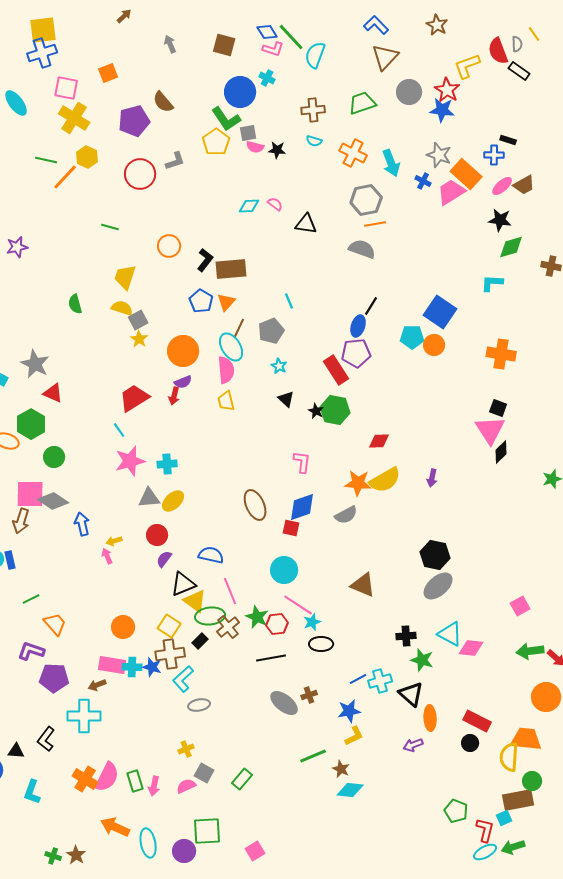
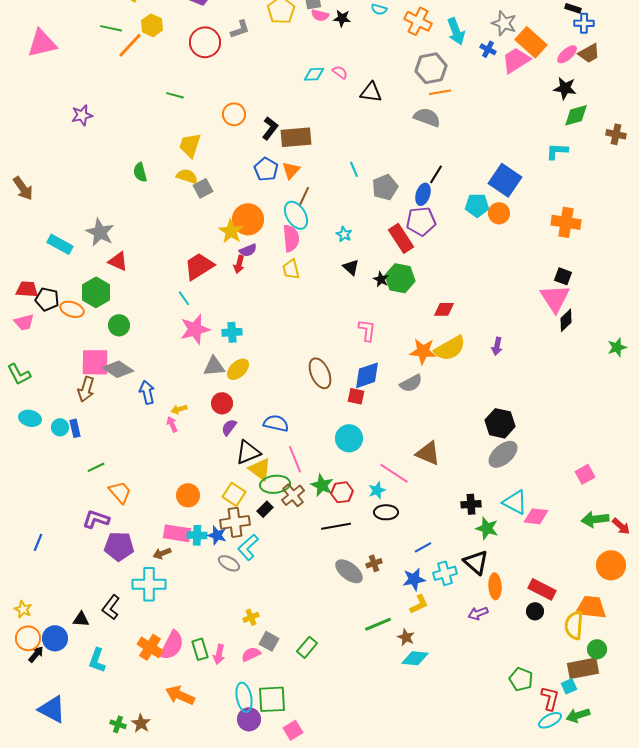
blue cross: (494, 155) -> (584, 23), moved
gray pentagon: (271, 331) -> (385, 187), moved
yellow star: (139, 339) -> (231, 231), moved, size x1.4
pink line: (298, 605) -> (394, 473), moved
cyan cross: (380, 681) -> (445, 573), moved
gray ellipse: (199, 705) -> (229, 563), moved, turned 40
cyan ellipse: (148, 843) -> (244, 697), moved
pink square: (255, 851) -> (293, 730), moved

